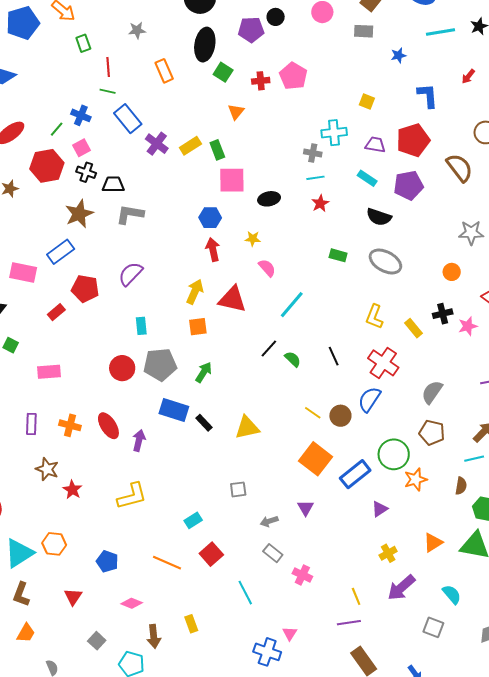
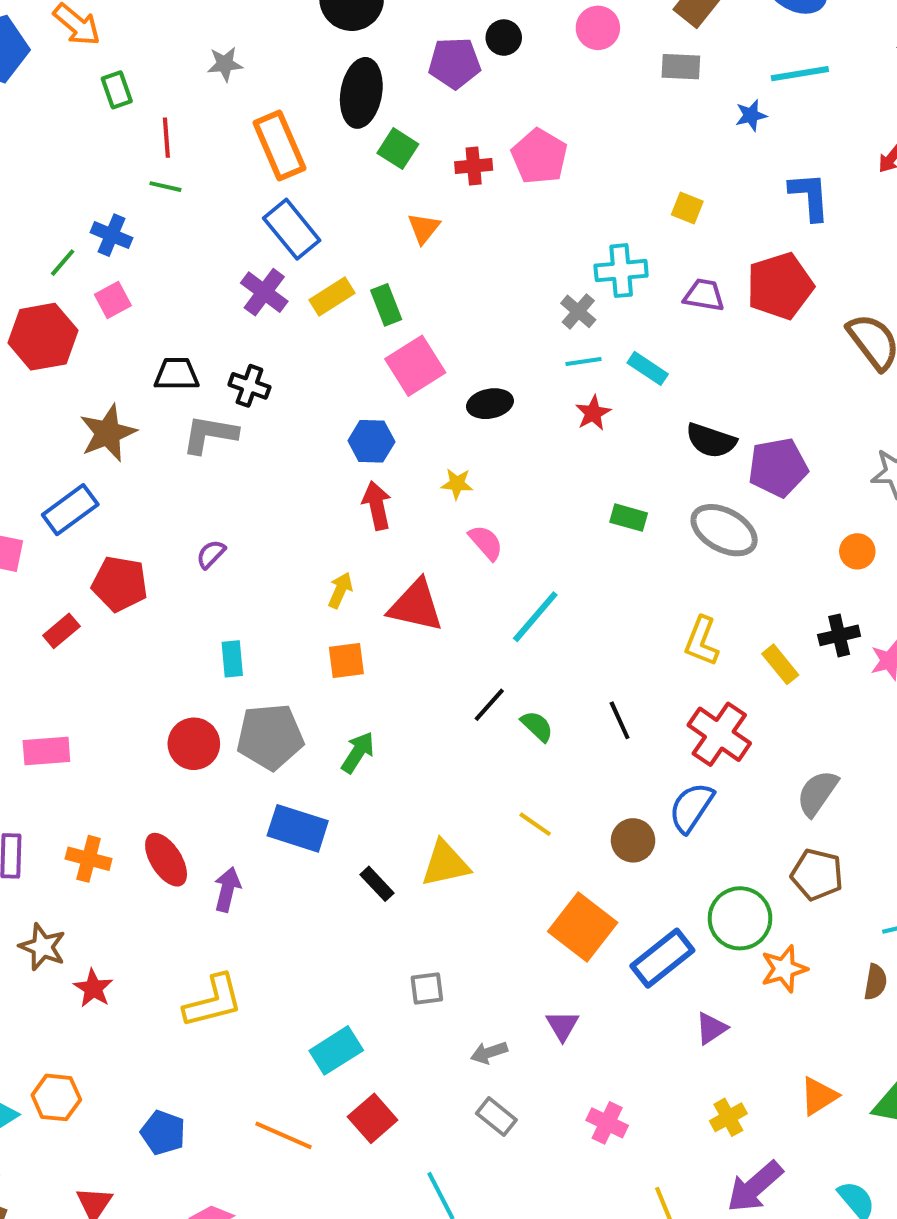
cyan line: (440, 32) -> (800, 74), moved
orange rectangle: (164, 71) -> (279, 146), size x1.4
blue rectangle: (128, 119) -> (292, 229), moved
gray cross: (313, 153) -> (578, 311), turned 30
black cross: (86, 172) -> (249, 386), moved
cyan rectangle: (367, 178) -> (648, 368), moved
pink square: (232, 180) -> (415, 366), turned -32
purple pentagon: (409, 185) -> (778, 467), moved
purple semicircle: (131, 274) -> (211, 554), size x0.6
yellow arrow: (195, 292) -> (340, 590), size x0.7
yellow line: (313, 413) -> (535, 824), moved
black rectangle: (204, 423) -> (377, 884), moved
cyan rectangle: (193, 520) -> (336, 1050), size x1.4
pink cross: (302, 575) -> (607, 1123), moved

